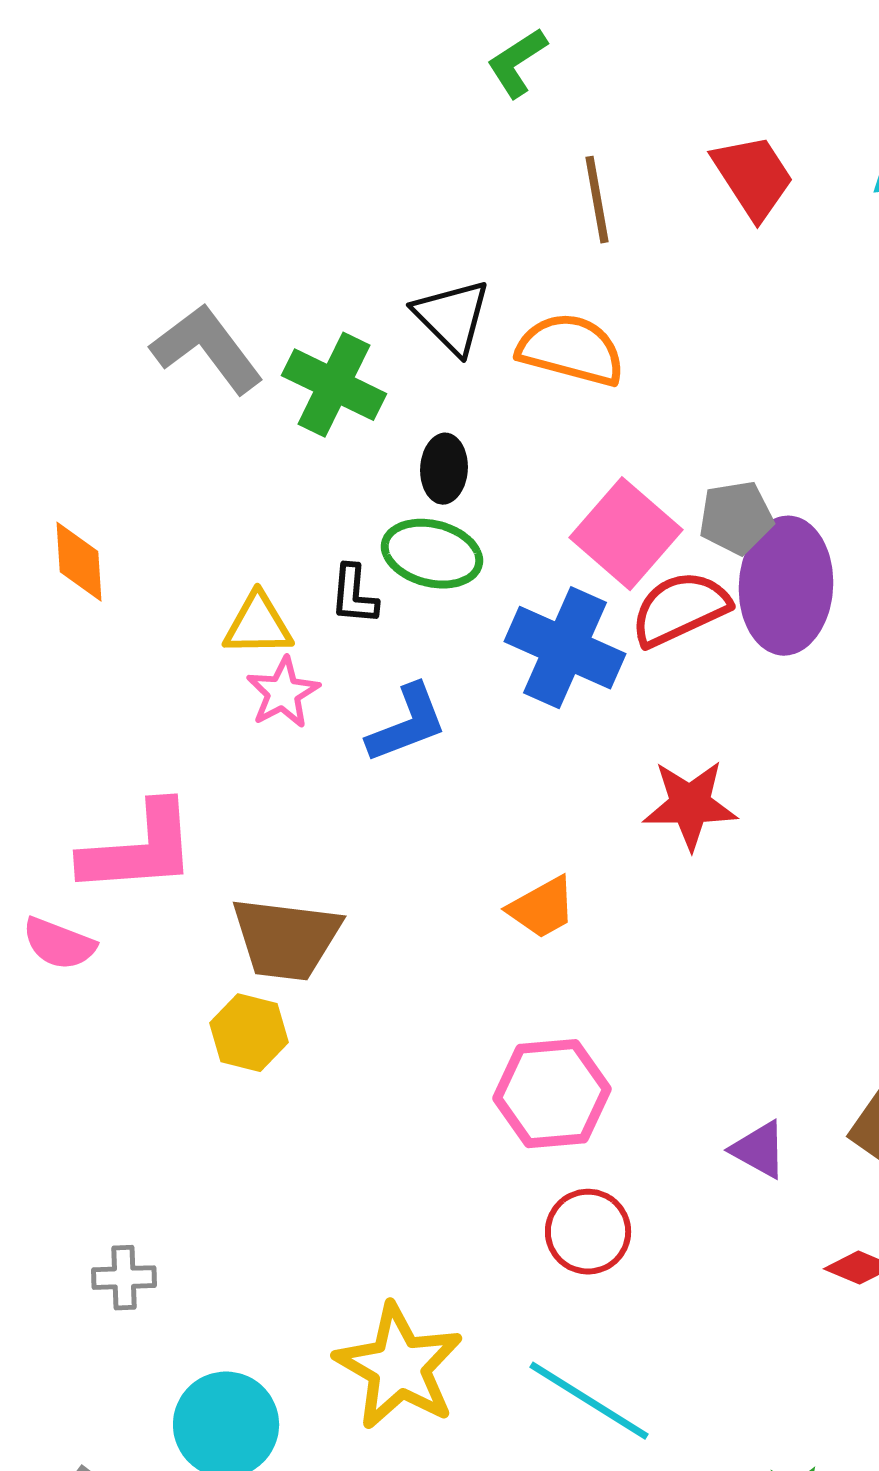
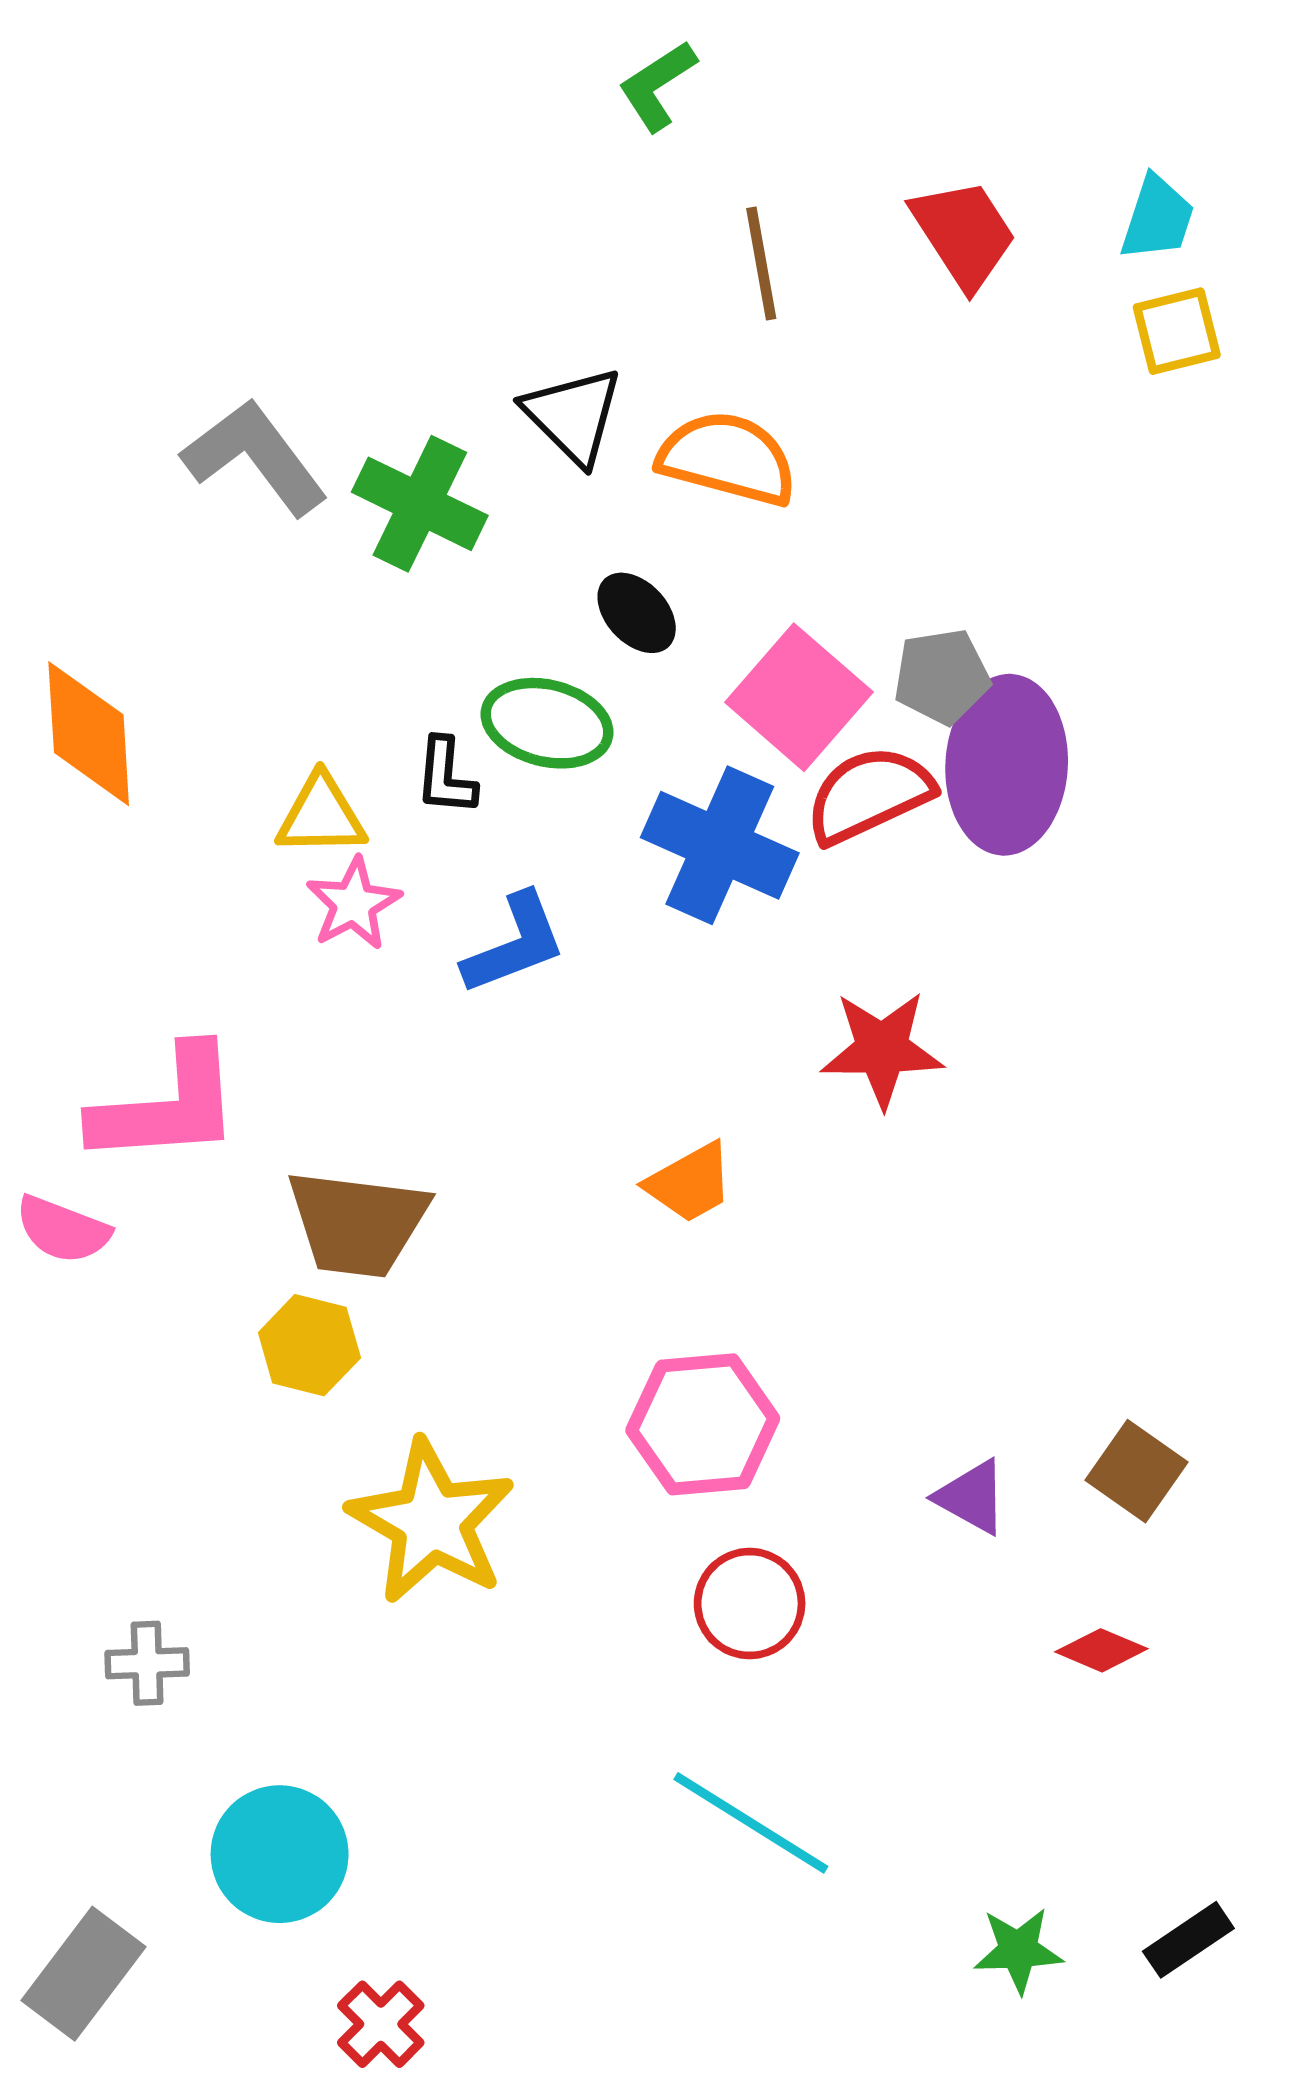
black ellipse: (444, 469) -> (637, 613), moved, turned -46
orange diamond: (79, 562) -> (89, 734), size x1.4
yellow star: (399, 1367) -> (431, 1522), moved

